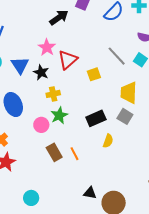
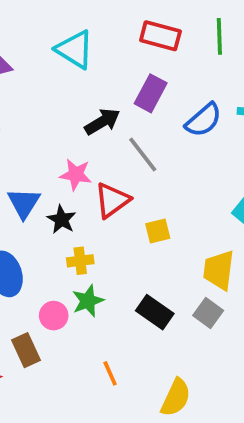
pink star: (47, 47) -> (76, 175), turned -30
gray line: (117, 56) -> (143, 154), moved
black rectangle: (96, 118) -> (155, 312), turned 54
yellow semicircle: (108, 141) -> (176, 398), moved, size x1.5
brown rectangle: (54, 152) -> (26, 350), moved

